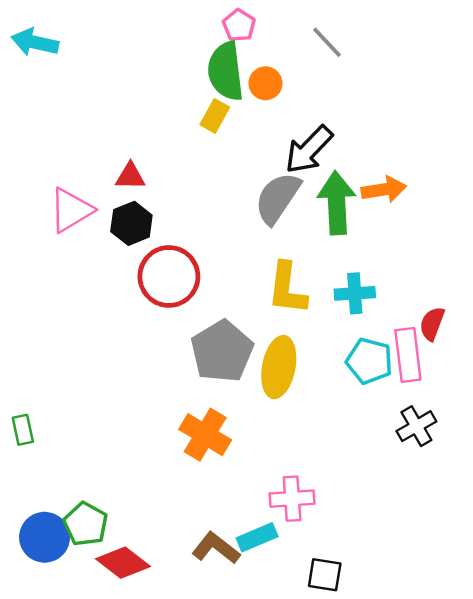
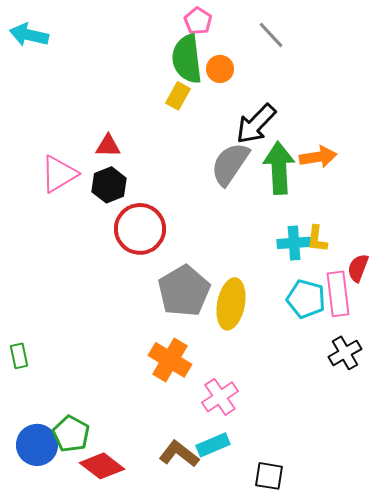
yellow L-shape: (287, 289) -> (317, 239), moved, size x0.6
pink cross: (292, 499) -> (220, 397), moved, turned -30

